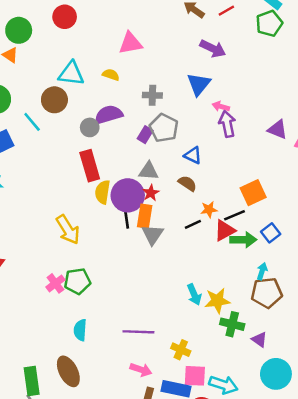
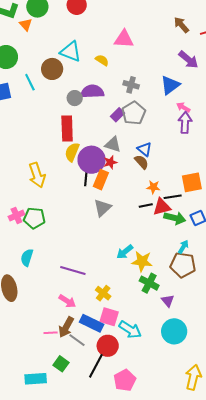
blue triangle: (193, 155) -> (145, 149), moved
black line: (193, 224) -> (146, 205), moved
gray triangle: (152, 235) -> (102, 208), moved
cyan arrow: (194, 294) -> (125, 252), turned 60

